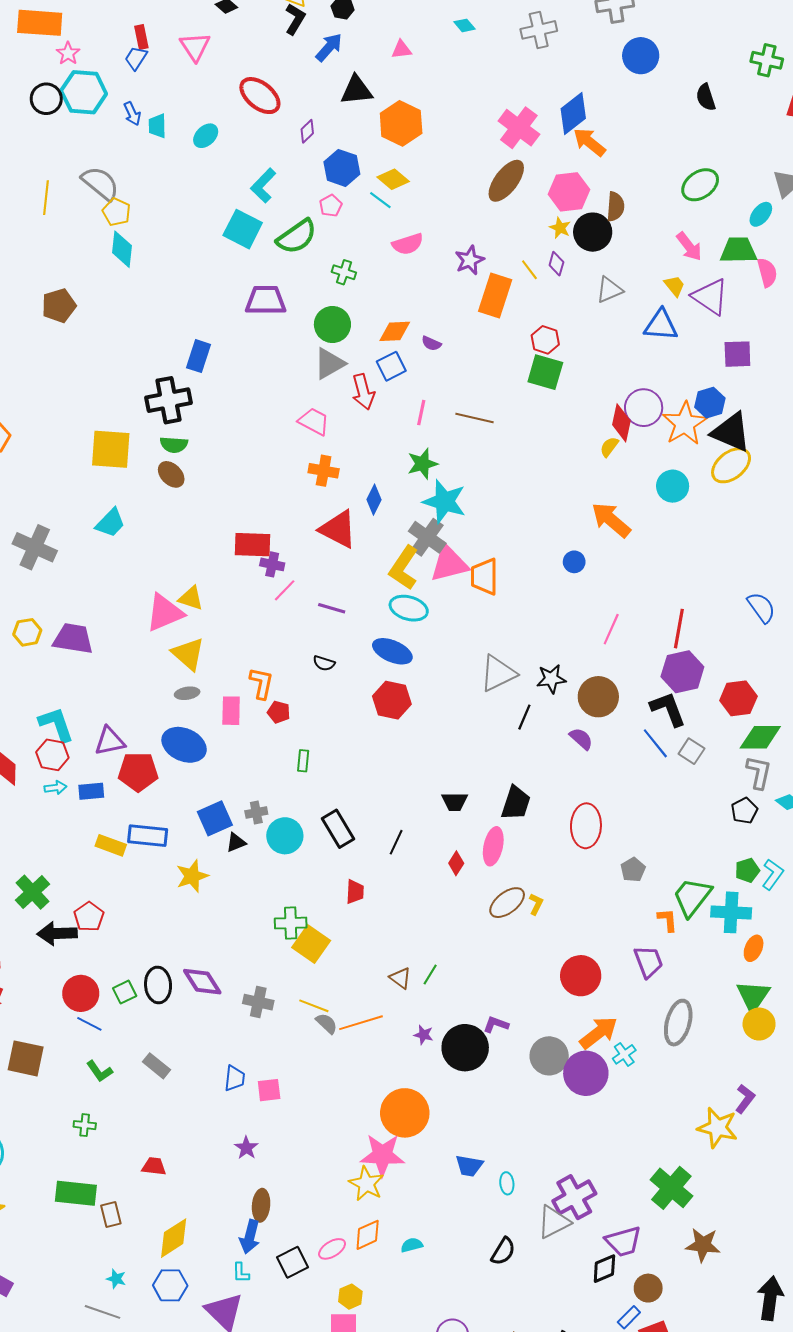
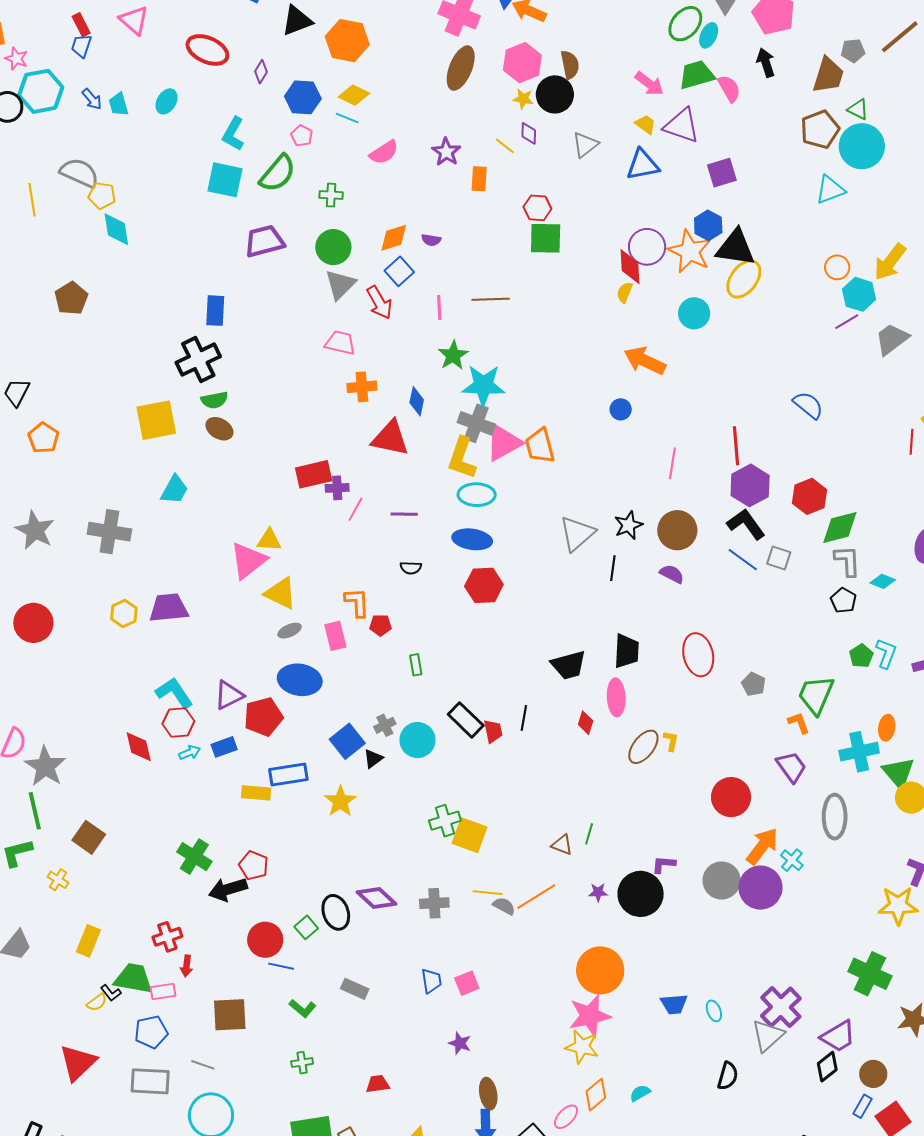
green ellipse: (700, 185) -> (685, 24), moved
orange rectangle: (495, 295) -> (479, 179), size x0.6
black trapezoid: (455, 802) -> (569, 665), size x1.4
red trapezoid: (355, 892) -> (493, 731), moved
cyan cross: (731, 912) -> (859, 752), moved

